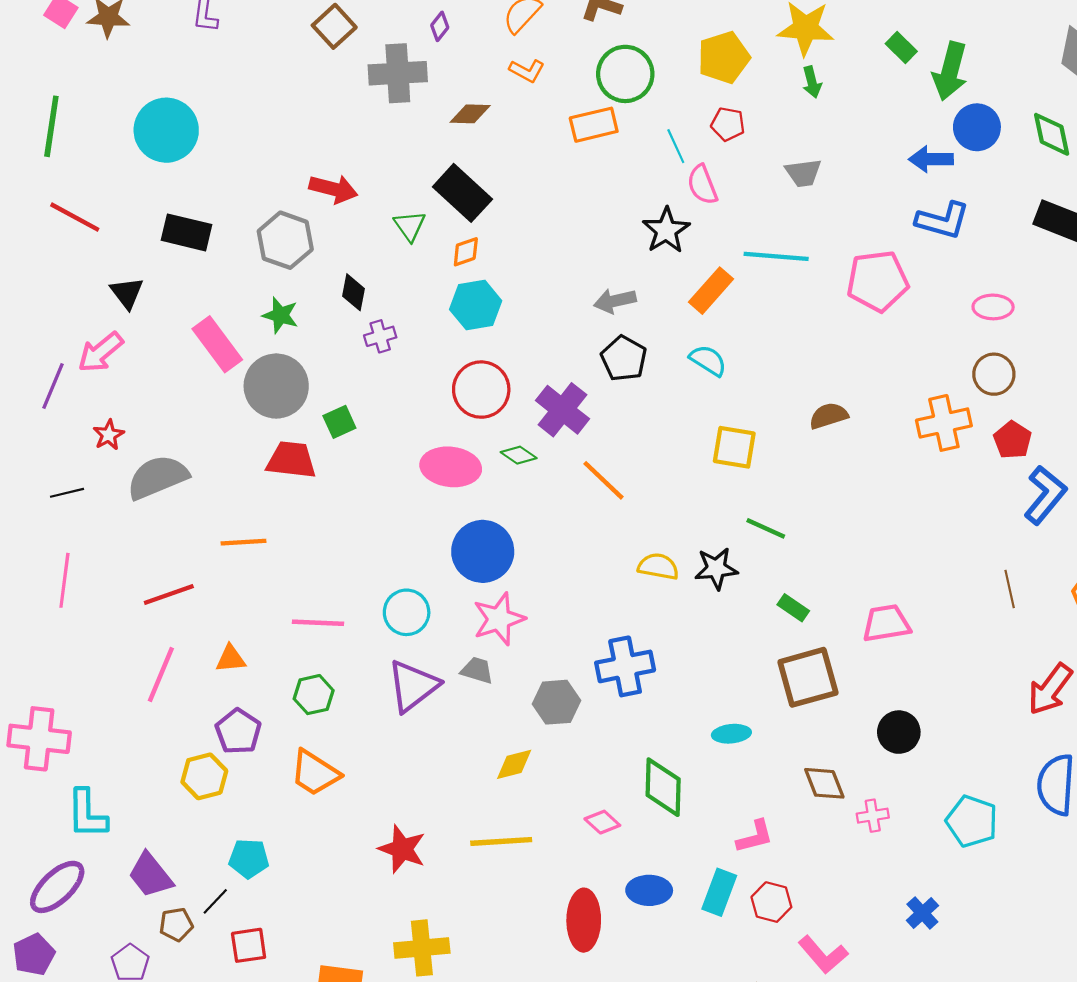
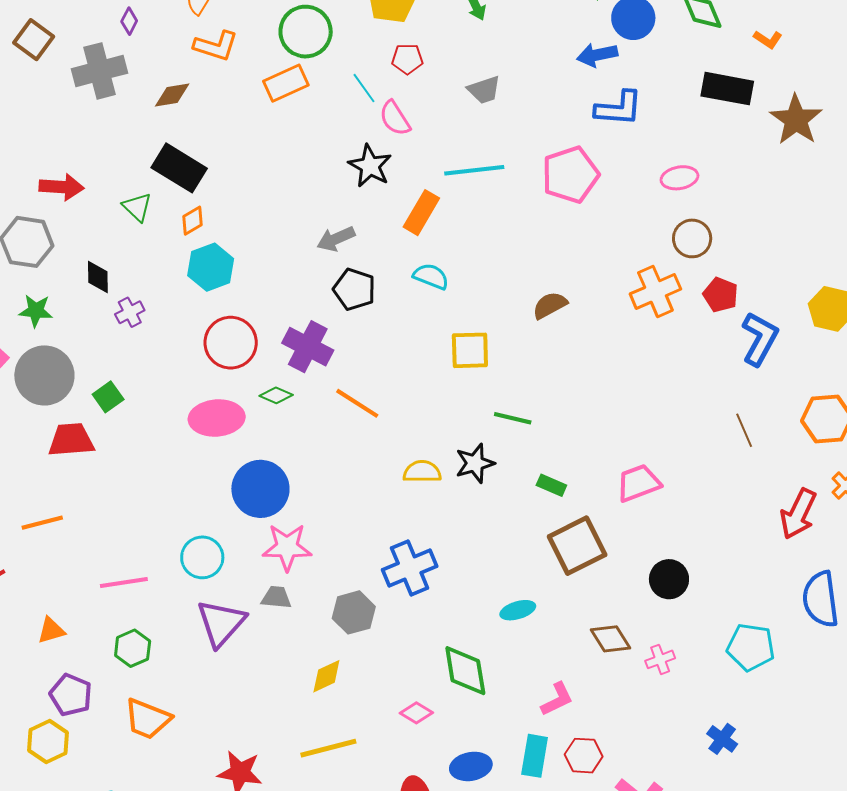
orange L-shape: (527, 71) -> (216, 46), size x1.4
pink star: (499, 619) -> (287, 547), turned 30

